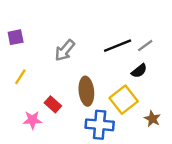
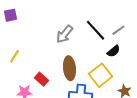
purple square: (16, 37) -> (10, 15), moved
black line: (118, 46) -> (95, 30), turned 70
gray arrow: (65, 50) -> (64, 34), moved

